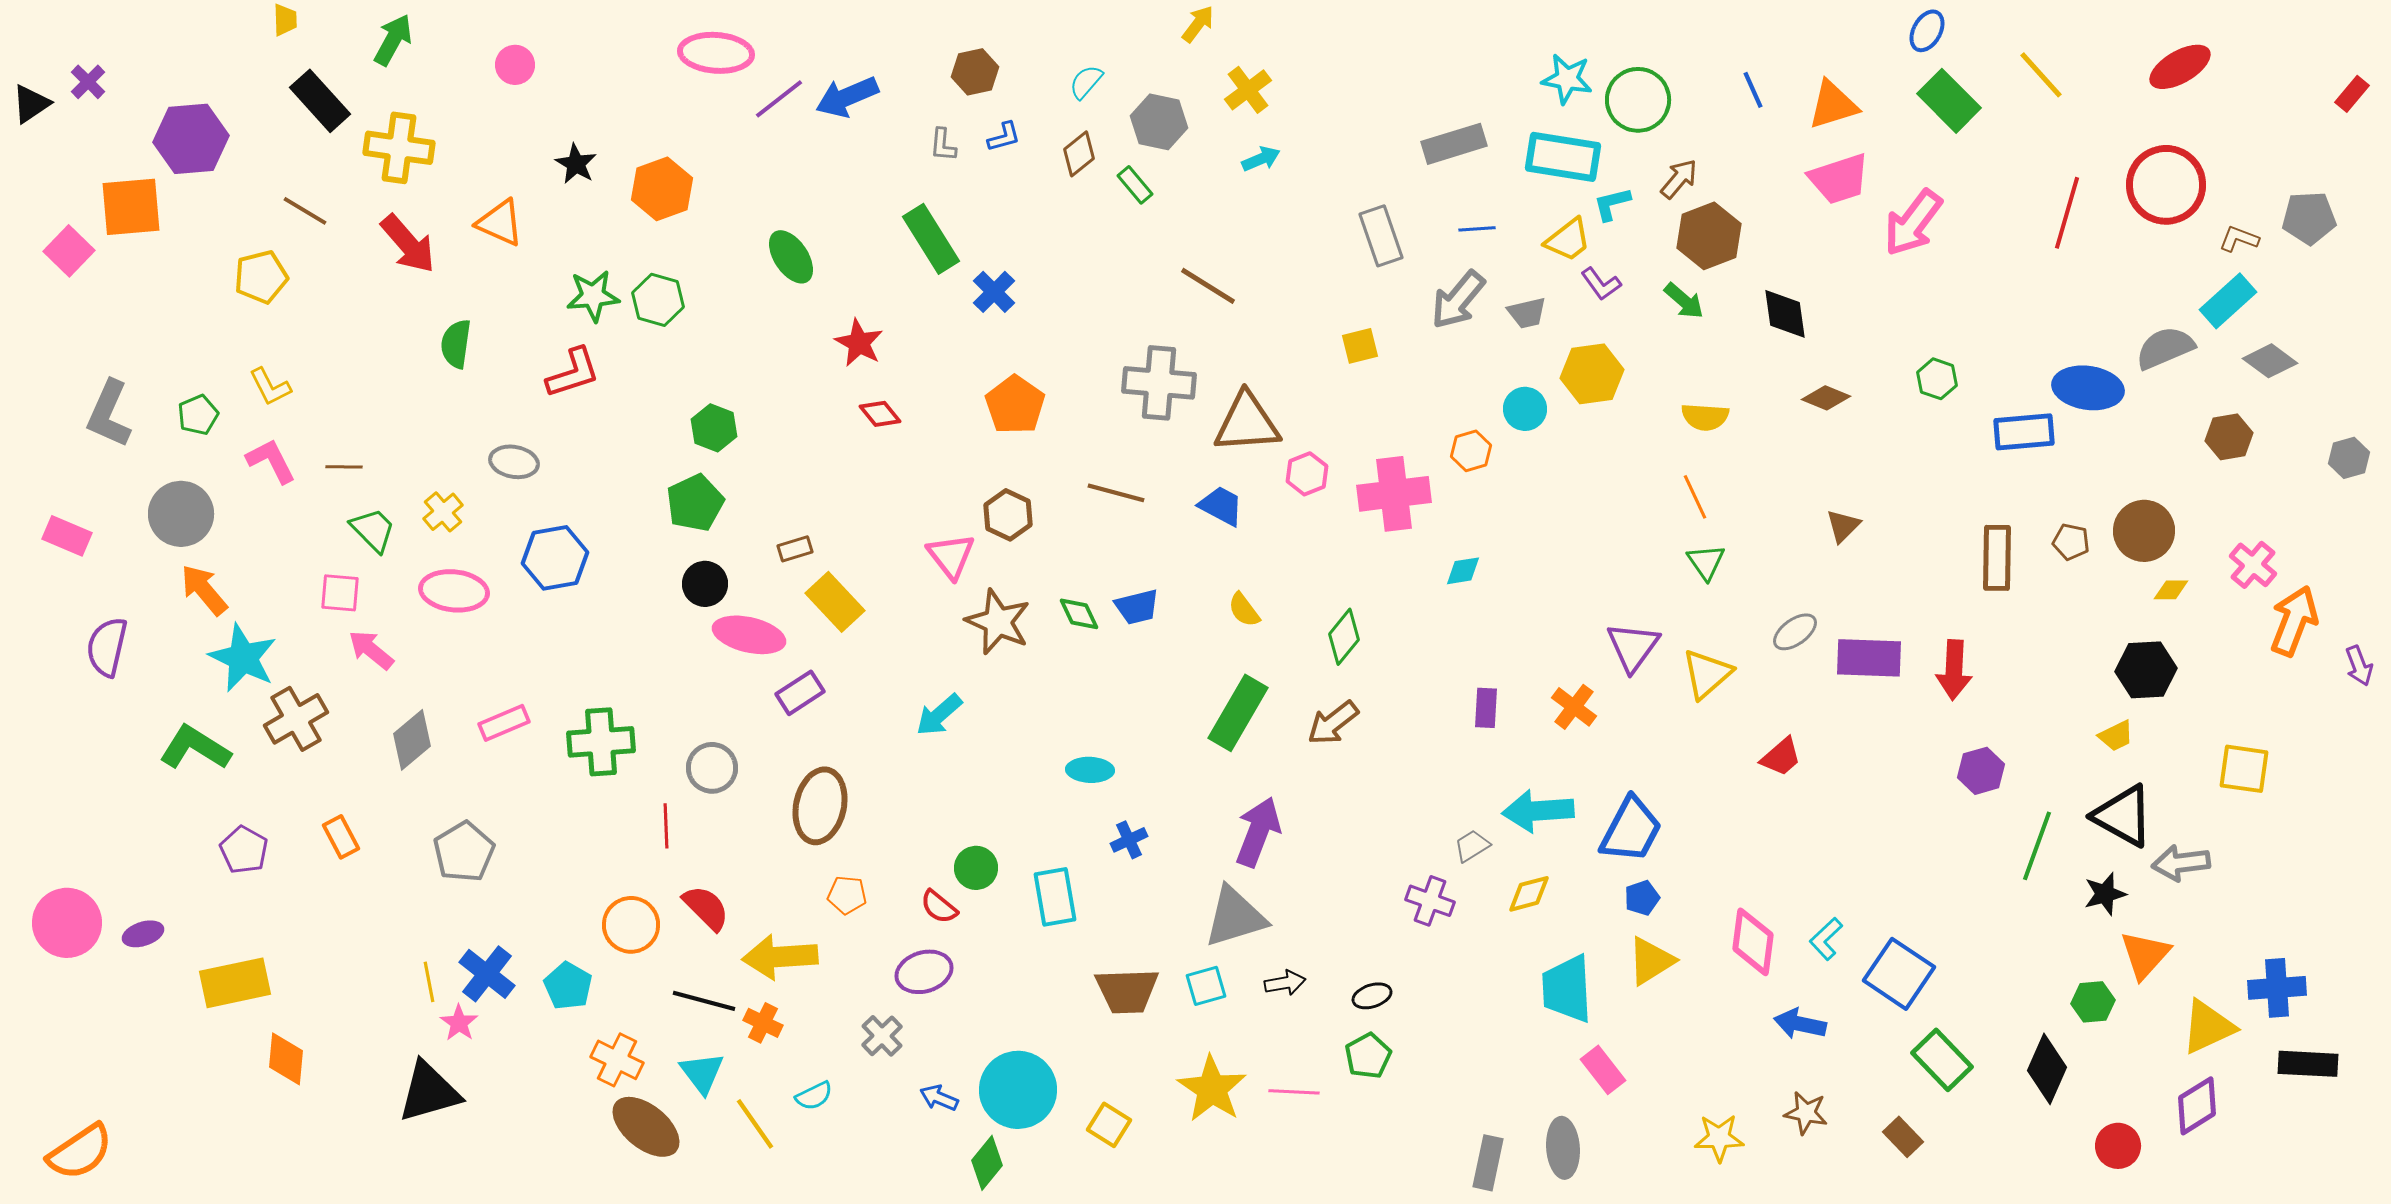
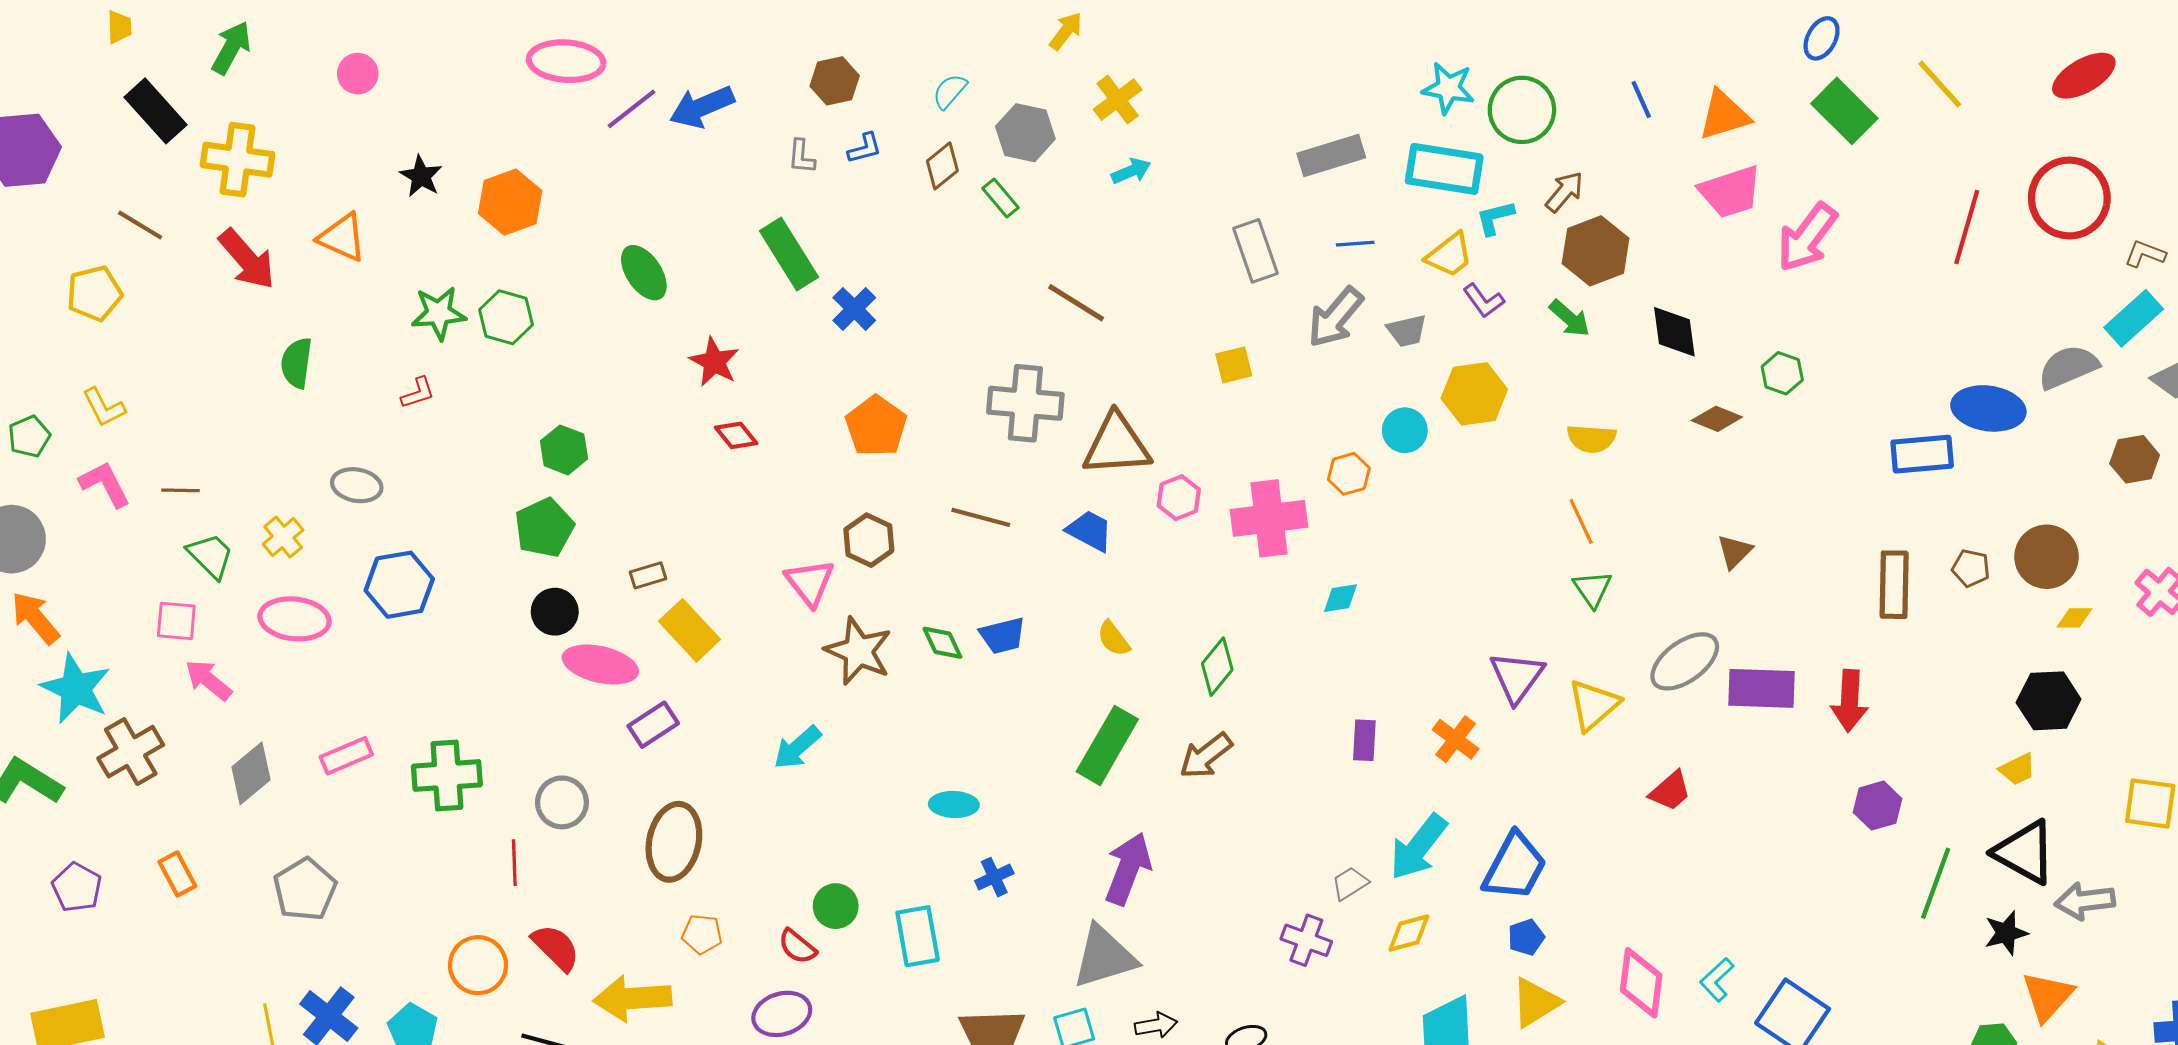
red L-shape: (573, 373) -> (418, 393), size x0.6
green hexagon: (1937, 379) -> (1782, 373), moved
gray ellipse: (1795, 632) -> (1685, 661), size x1.5
cyan arrow: (1538, 811) -> (1418, 847), turned -48

